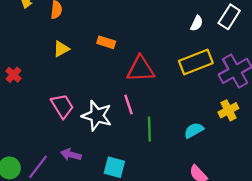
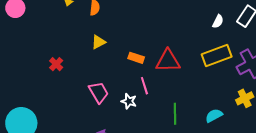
orange rectangle: (106, 42) -> (136, 58), moved
pink line: (129, 105) -> (144, 86), moved
white star: (97, 116) -> (129, 101), size x0.6

